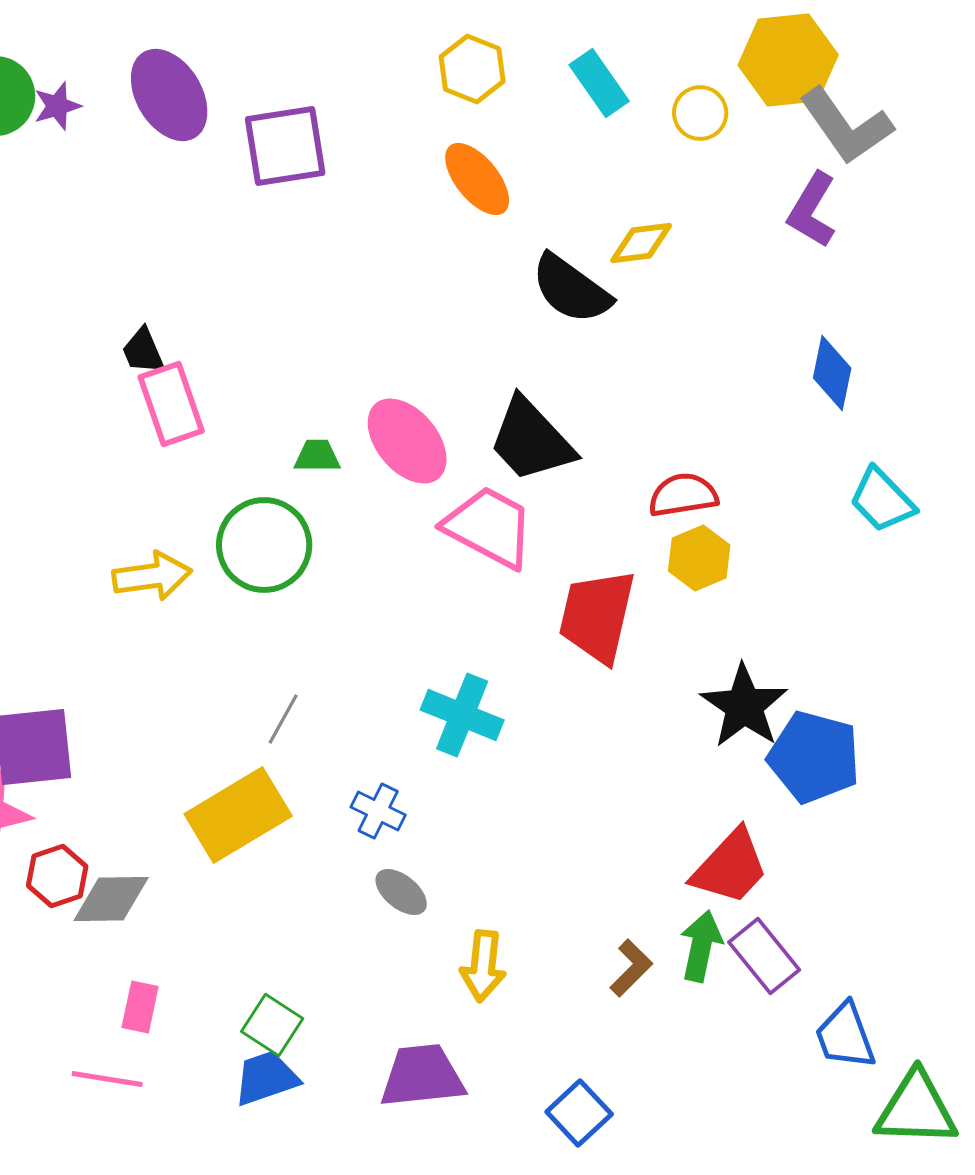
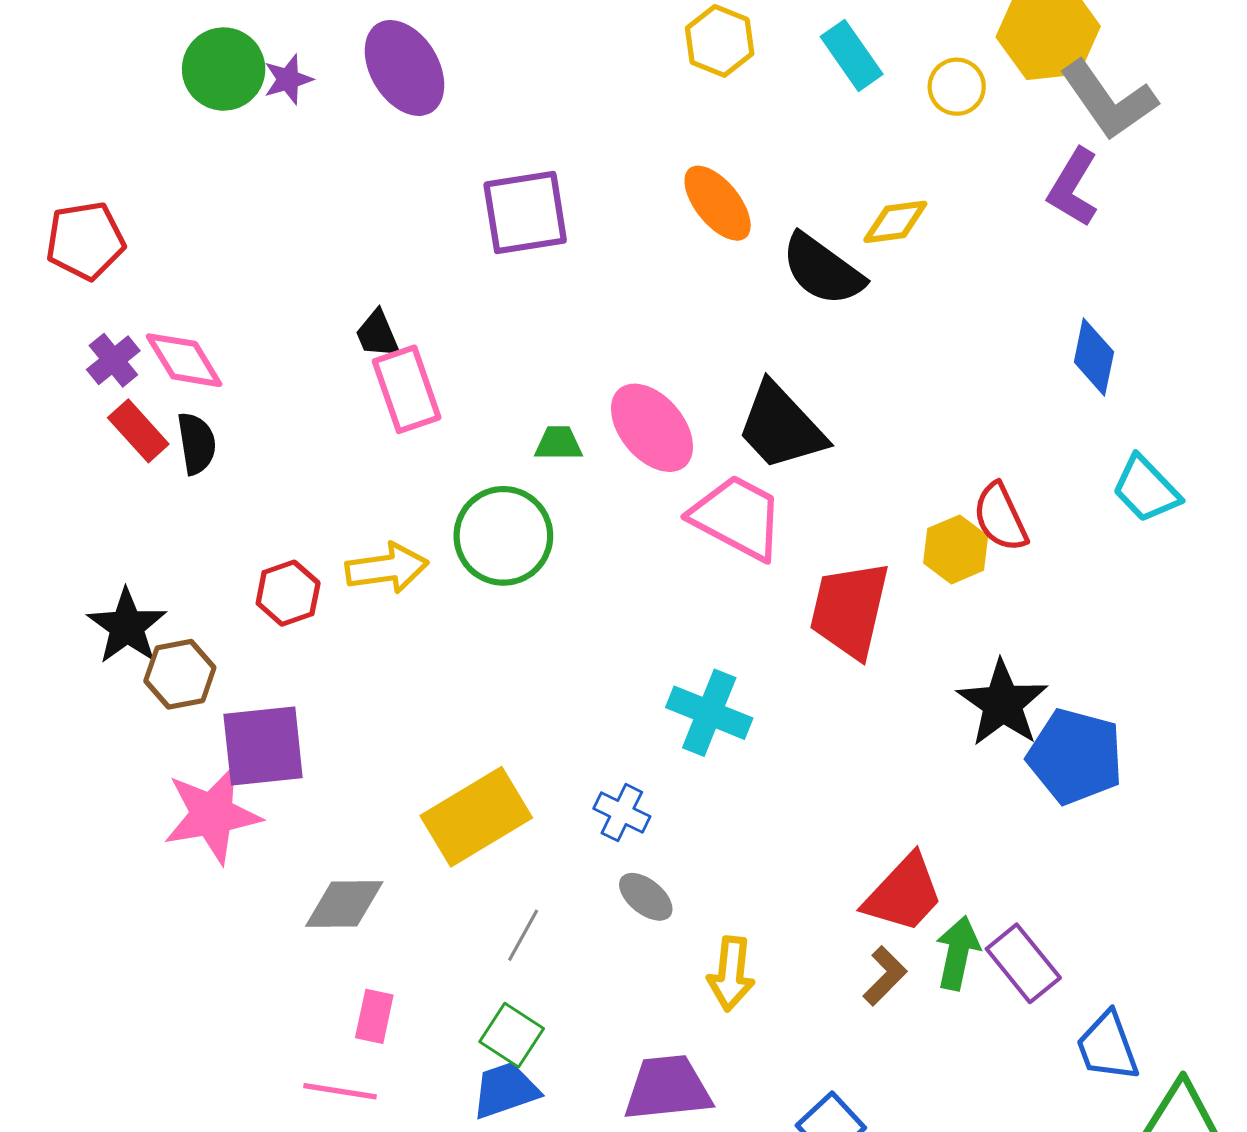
purple square: (285, 146) -> (525, 213), moved
orange ellipse: (477, 179) -> (718, 203), moved
red semicircle: (683, 495) -> (1000, 517), moved, turned -106
gray line: (283, 719) -> (523, 935), moved
red trapezoid: (730, 867) -> (904, 894), moved
red hexagon: (57, 876) -> (288, 593), moved

